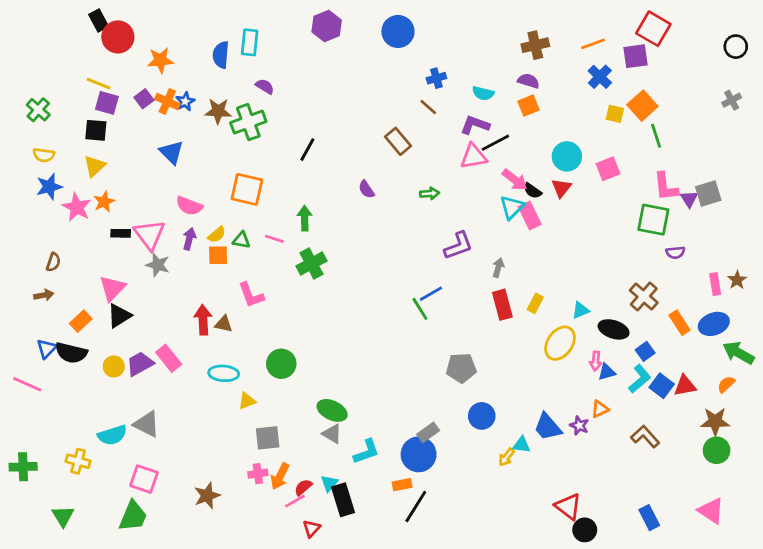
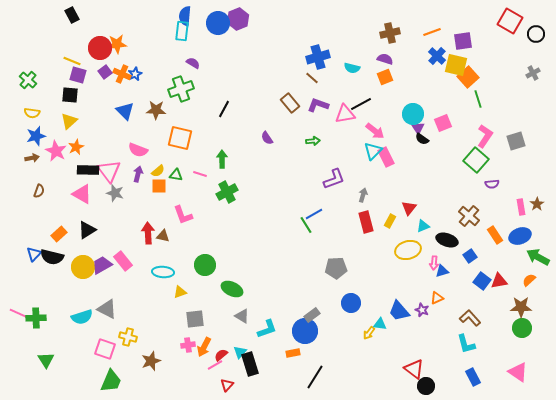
red square: (653, 29) -> (510, 21), moved
blue circle: (398, 31) -> (218, 23), moved
red circle: (118, 37) -> (100, 48), moved
blue semicircle: (221, 55) -> (185, 16), moved
blue cross: (436, 78) -> (318, 57), size x1.6
brown star: (218, 111) -> (156, 110), moved
yellow square: (615, 114) -> (456, 65), moved, size x1.6
purple L-shape: (475, 125) -> (318, 105), moved
pink L-shape: (666, 187) -> (485, 136), turned -140
red triangle: (561, 188) -> (409, 208), moved
black semicircle: (533, 191) -> (422, 139), moved
purple triangle: (689, 199) -> (418, 128), moved
green square: (653, 220) -> (476, 160), turned 30
black rectangle: (121, 233) -> (88, 170), size x1.5
pink triangle: (112, 288) -> (82, 194), moved, turned -45
brown arrow: (44, 295) -> (32, 158), moved
yellow ellipse: (560, 343) -> (408, 250), turned 40
yellow circle: (114, 366) -> (83, 267), size x1.5
cyan L-shape: (640, 379) -> (466, 344), moved, turned 115
pink line: (27, 384) -> (20, 314), moved
green ellipse: (332, 410) -> (232, 289), moved
yellow cross: (78, 461) -> (128, 337), moved
green cross: (23, 467) -> (36, 318), moved
black line: (416, 507) -> (315, 377), moved
green triangle: (63, 516) -> (46, 360), moved
green trapezoid: (133, 516) -> (111, 381), moved

